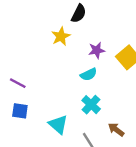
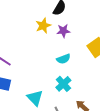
purple star: (97, 50) -> (63, 31), moved

